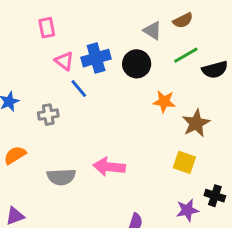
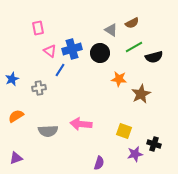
blue line: (79, 88) -> (60, 70), turned 72
yellow square: (184, 162) -> (124, 131), moved

